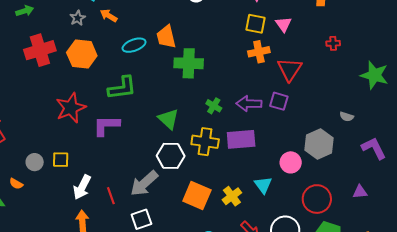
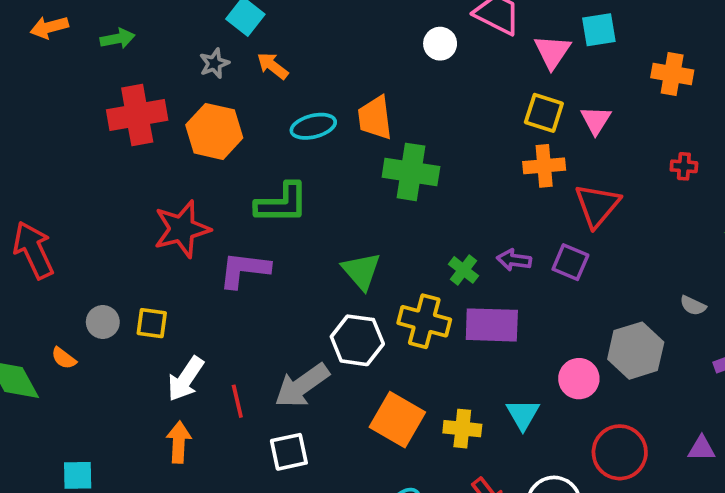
purple arrow: (249, 104) -> (514, 260), size x0.7
green cross: (214, 106) -> (464, 270), moved
yellow cross: (232, 196) -> (462, 429), turned 36

